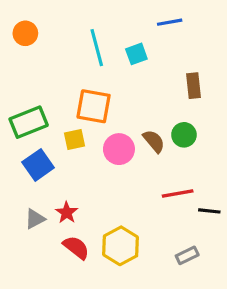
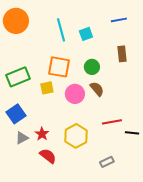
blue line: (170, 22) -> (119, 20), moved
orange circle: (25, 33) -> (16, 21), size x1.6
green circle: (184, 135) -> (92, 67), moved
blue square: (38, 165) -> (16, 114), moved
yellow hexagon: (121, 246) -> (76, 136), moved
gray rectangle: (187, 255) -> (107, 162), moved

